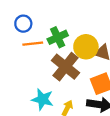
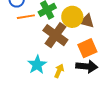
cyan star: (43, 99) -> (37, 65), turned 30

